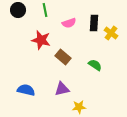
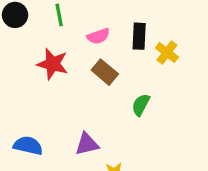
brown rectangle: (63, 57) -> (105, 72), moved
green semicircle: (95, 65) -> (141, 105), turned -96

